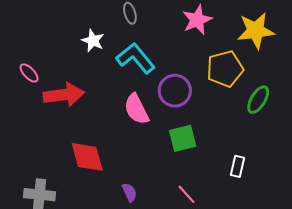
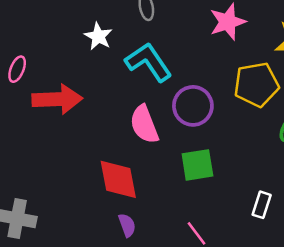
pink ellipse: (29, 73) -> (17, 69), turned 60
red diamond: (87, 157) -> (118, 179), moved

